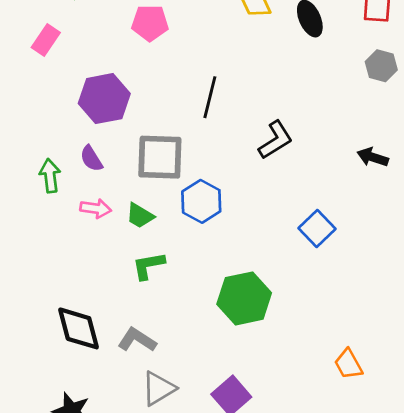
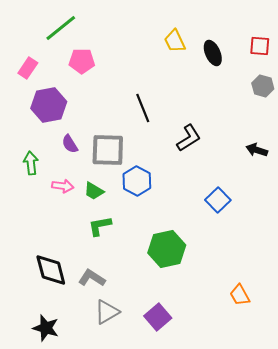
pink pentagon: (150, 23) -> (82, 61), moved
black line: (210, 97) -> (143, 108), turned -36
purple hexagon: (104, 99) -> (49, 105), moved
purple semicircle: (91, 159) -> (70, 144), moved

